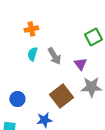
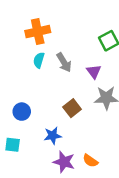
orange cross: (31, 29) -> (38, 32), size x1.5
brown square: (61, 96) -> (72, 108), size x0.7

